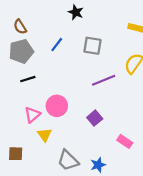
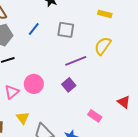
purple square: (95, 118) -> (69, 85), moved
yellow triangle: (45, 135) -> (23, 118), moved

